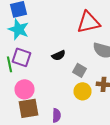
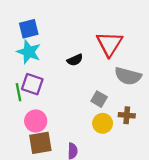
red triangle: (88, 22) -> (109, 44), turned -45
black semicircle: (58, 55) -> (75, 60), moved

